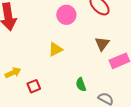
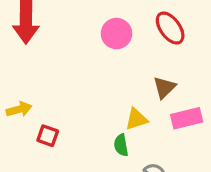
yellow triangle: (55, 49) -> (136, 119), moved
red square: (34, 86) -> (48, 136), turned 32

